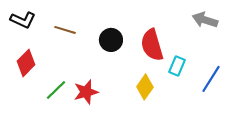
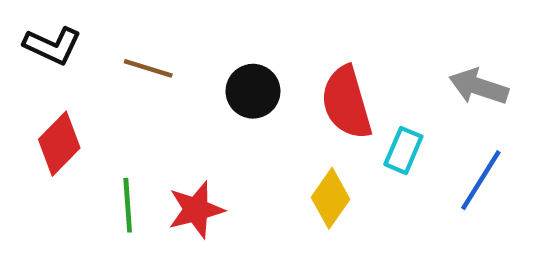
gray arrow: (205, 20) -> (479, 87), moved
green line: (56, 90) -> (128, 205), turned -50

